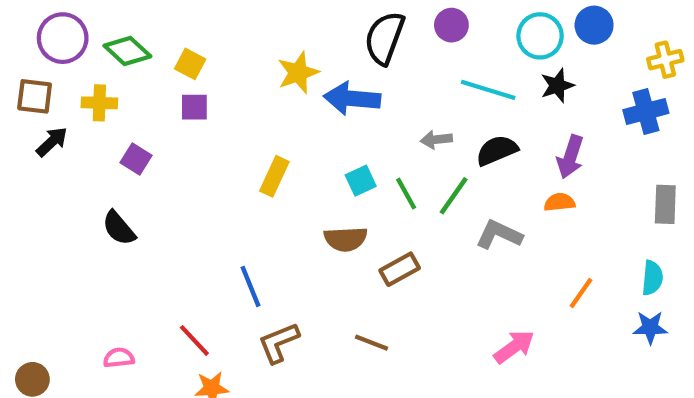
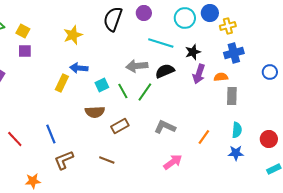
yellow cross: (665, 60) -> (228, 26), moved
black star: (557, 86) -> (193, 52), moved
blue arrow: (352, 99) -> (79, 68), moved, size x0.7
gray arrow: (436, 140) -> (137, 66), size x1.5
orange semicircle: (559, 202) -> (221, 77), moved
gray rectangle: (665, 204) -> (232, 96), moved
gray L-shape: (499, 235) -> (165, 127), moved
red line: (194, 340) -> (15, 139), moved

